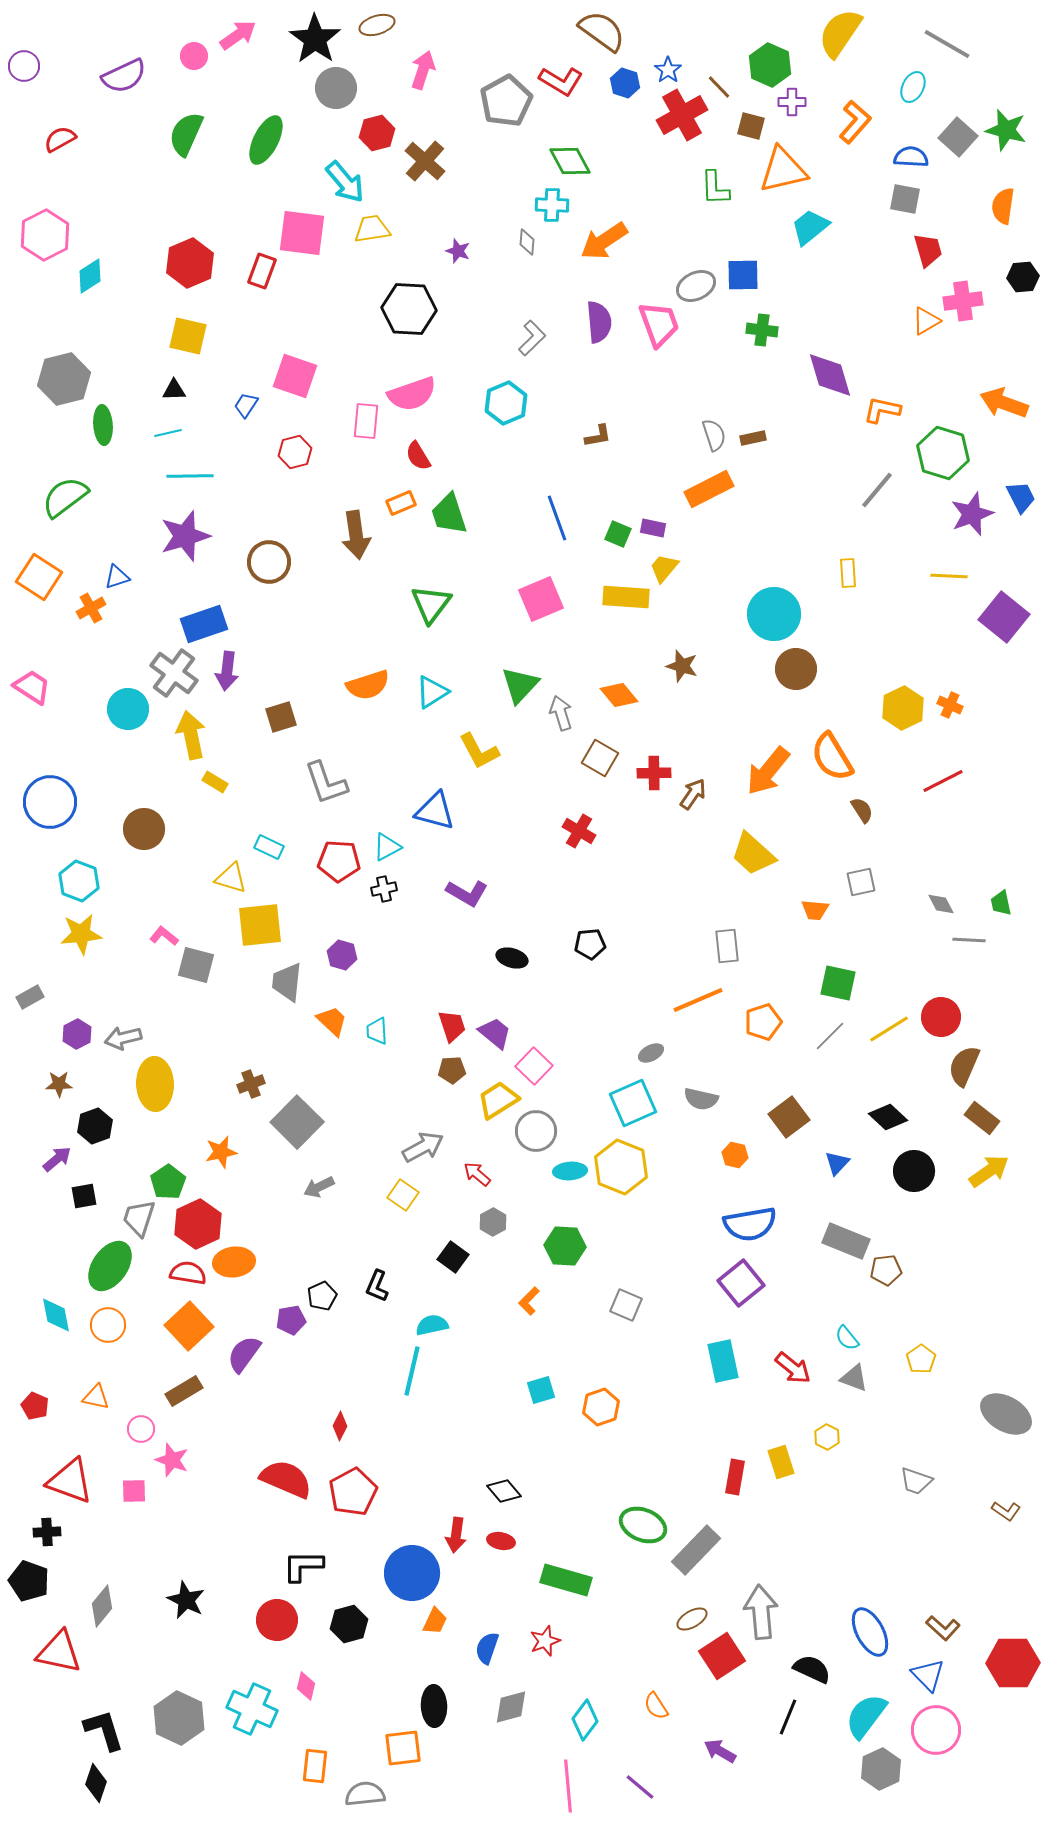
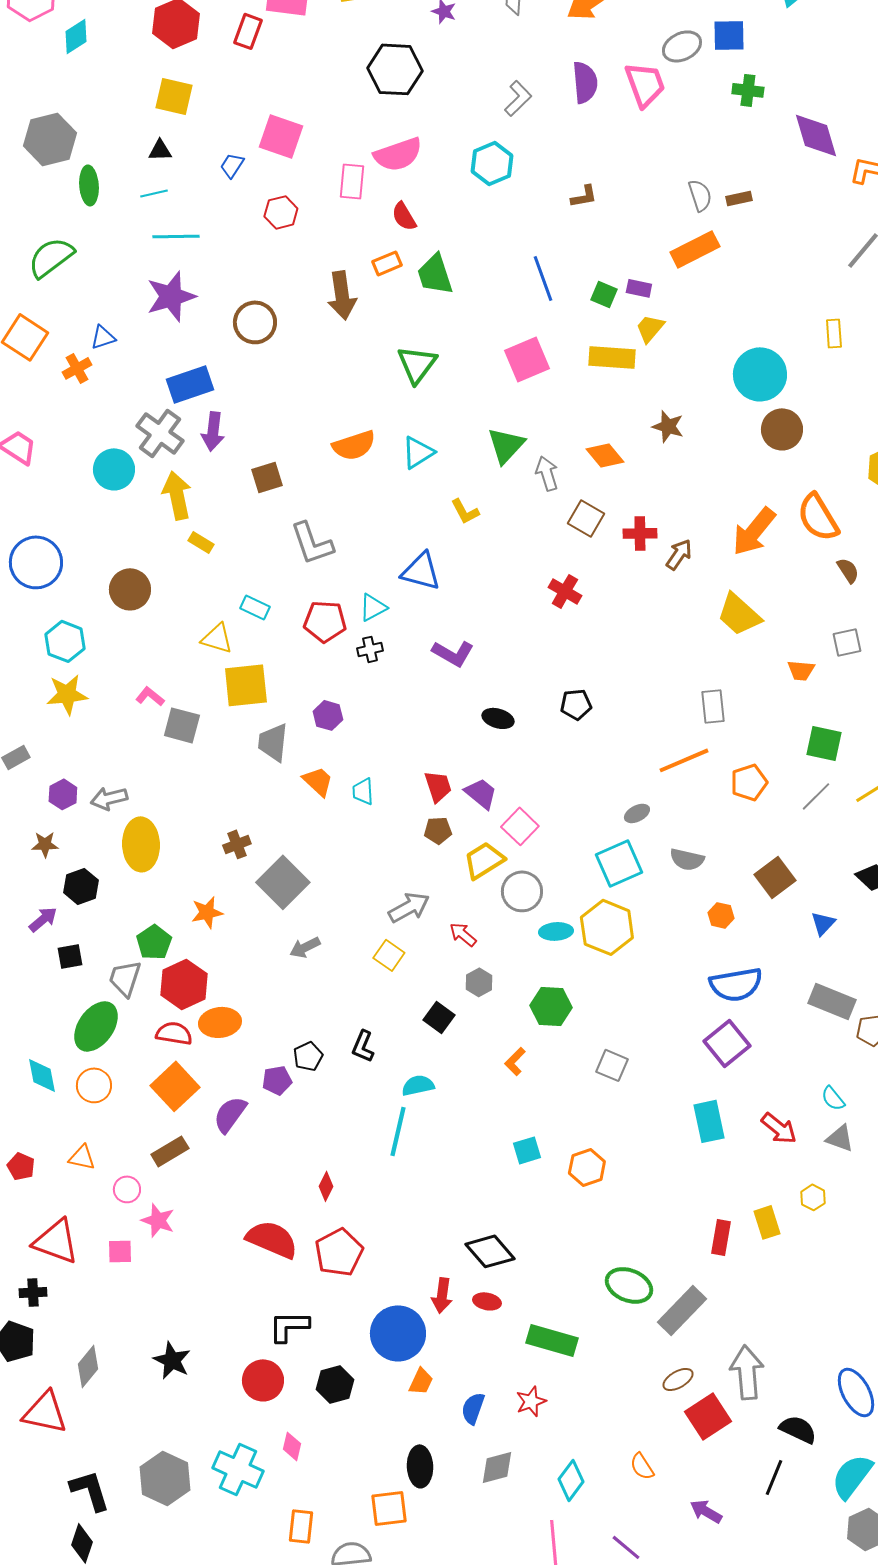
yellow L-shape: (479, 751) -> (465, 511), size x0.7
black diamond: (504, 1491) -> (490, 1251), size x1.4

